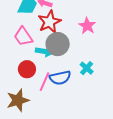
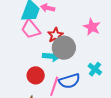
red star: (49, 22) -> (55, 35), moved, size x0.7
pink trapezoid: (23, 36) -> (31, 29), moved

